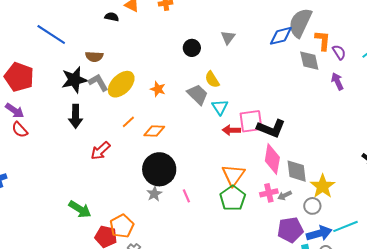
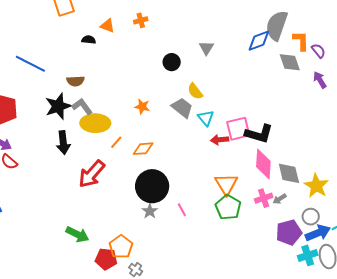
yellow ellipse: (121, 84) -> (95, 123), moved, turned 52
red arrow: (100, 151) -> (92, 174), size x1.4
gray circle: (312, 206) -> (311, 217), moved

